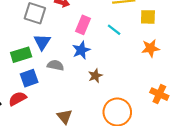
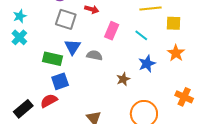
orange star: (151, 48) -> (176, 53), turned -30
blue star: (81, 50) -> (147, 64), moved
green rectangle: (21, 55) -> (52, 59), turned 30
gray semicircle: (56, 65) -> (95, 55), moved

